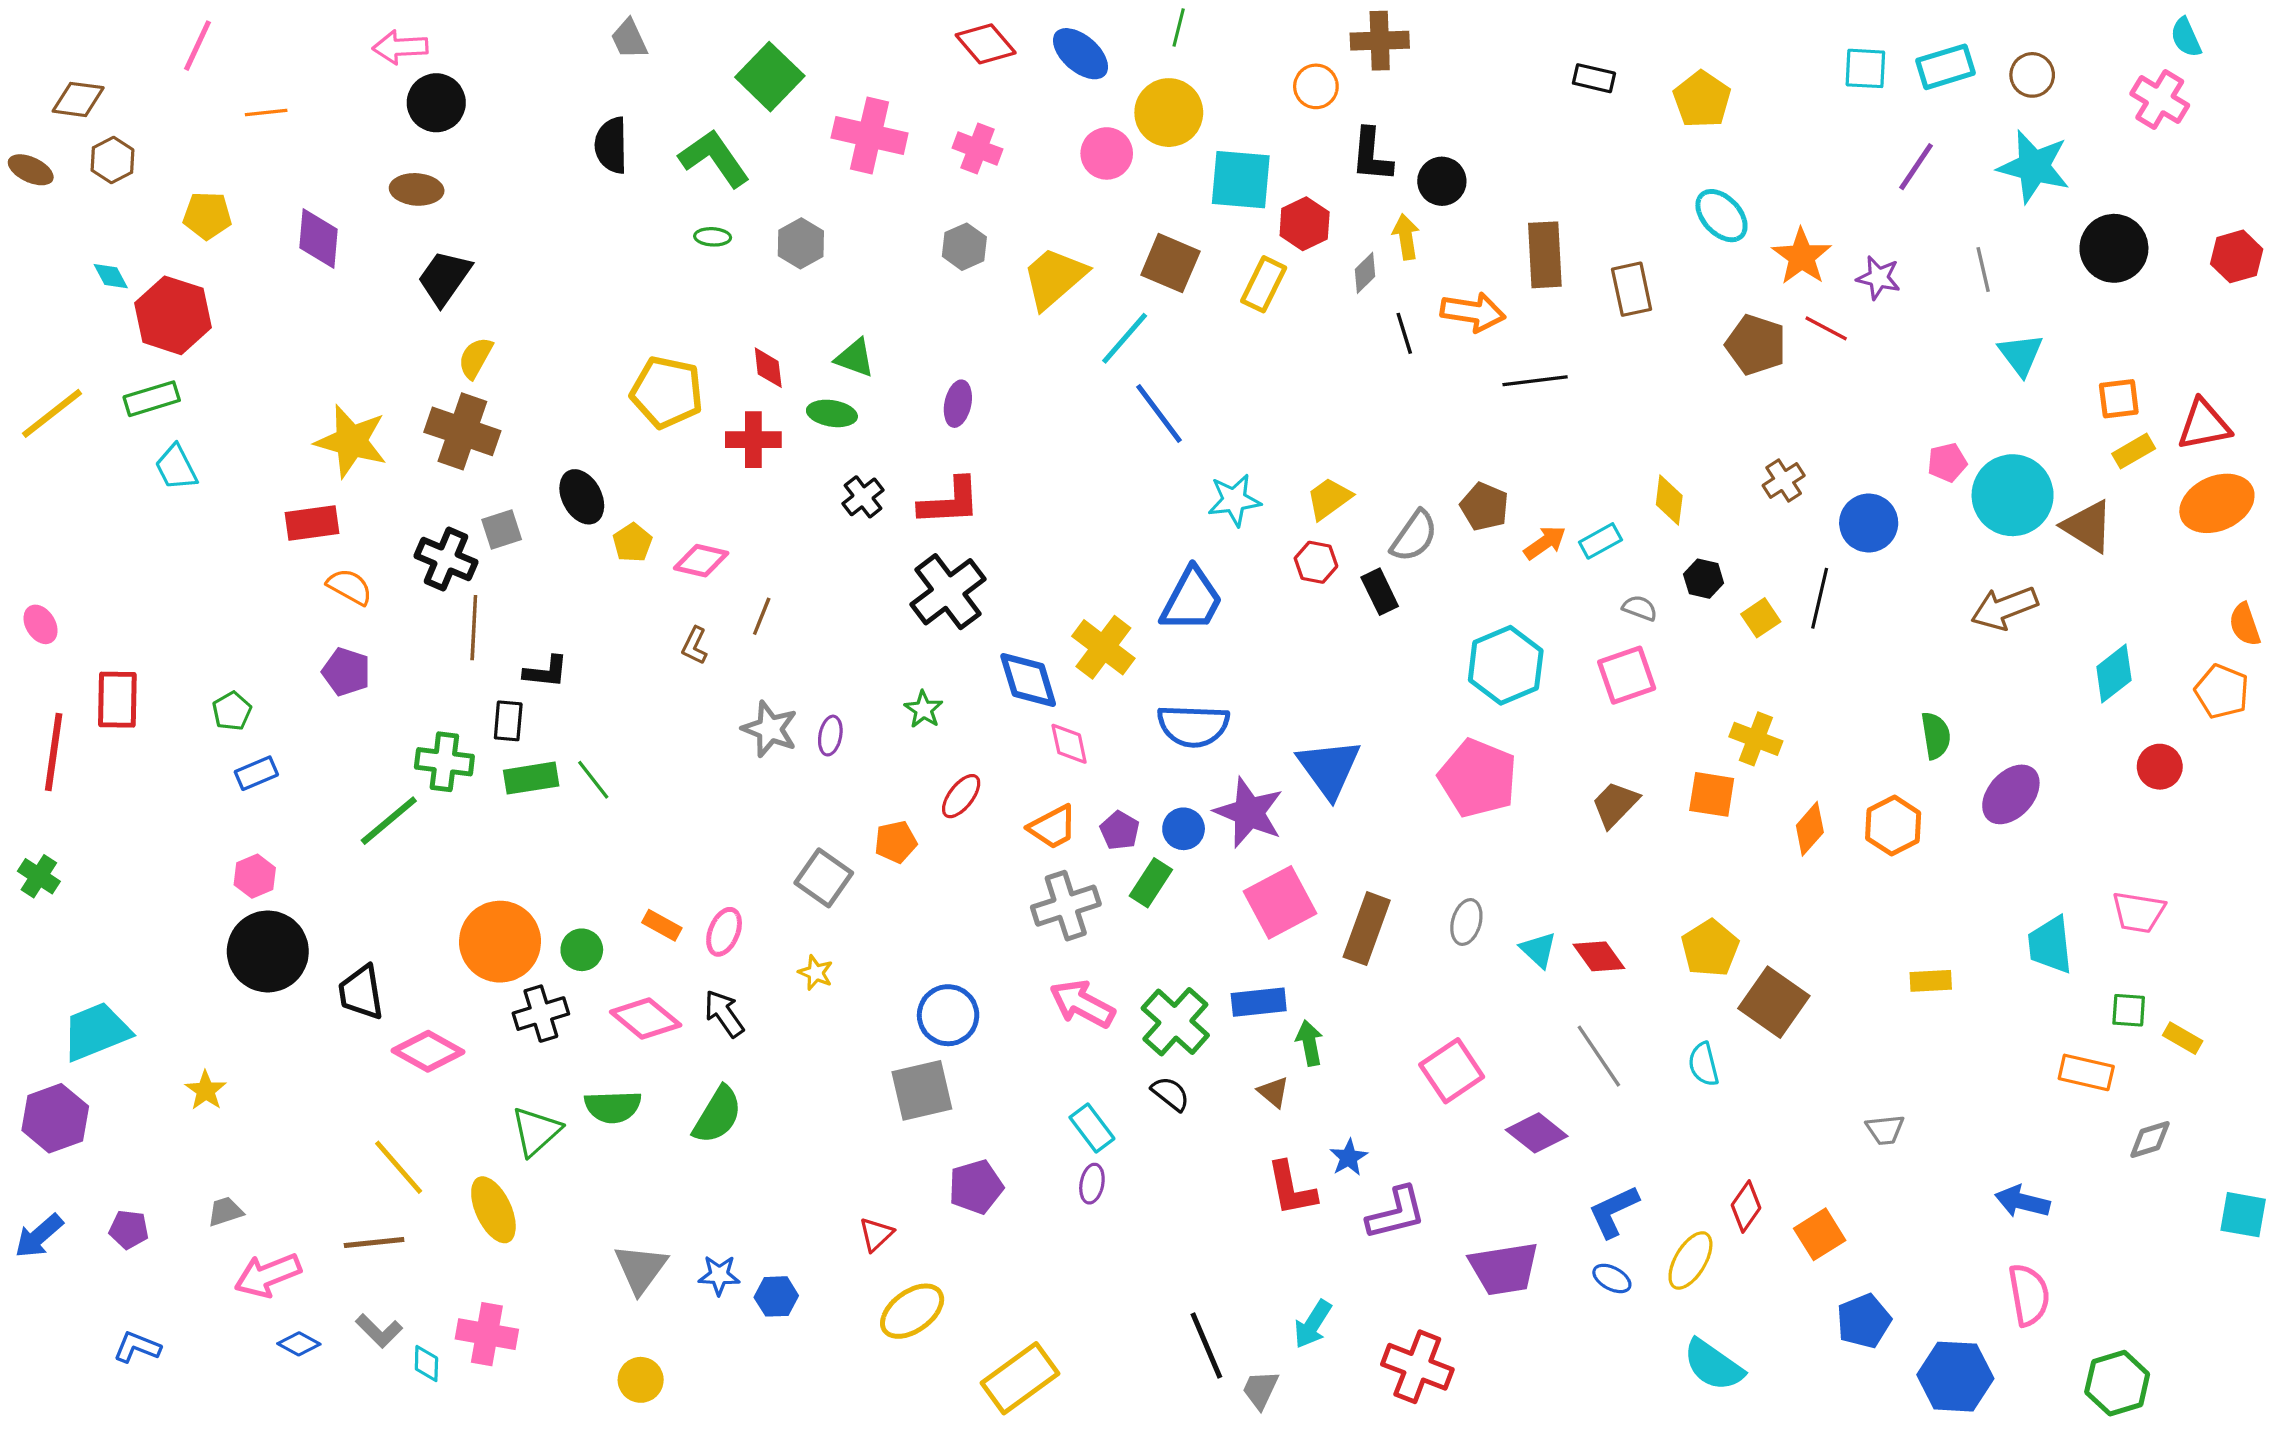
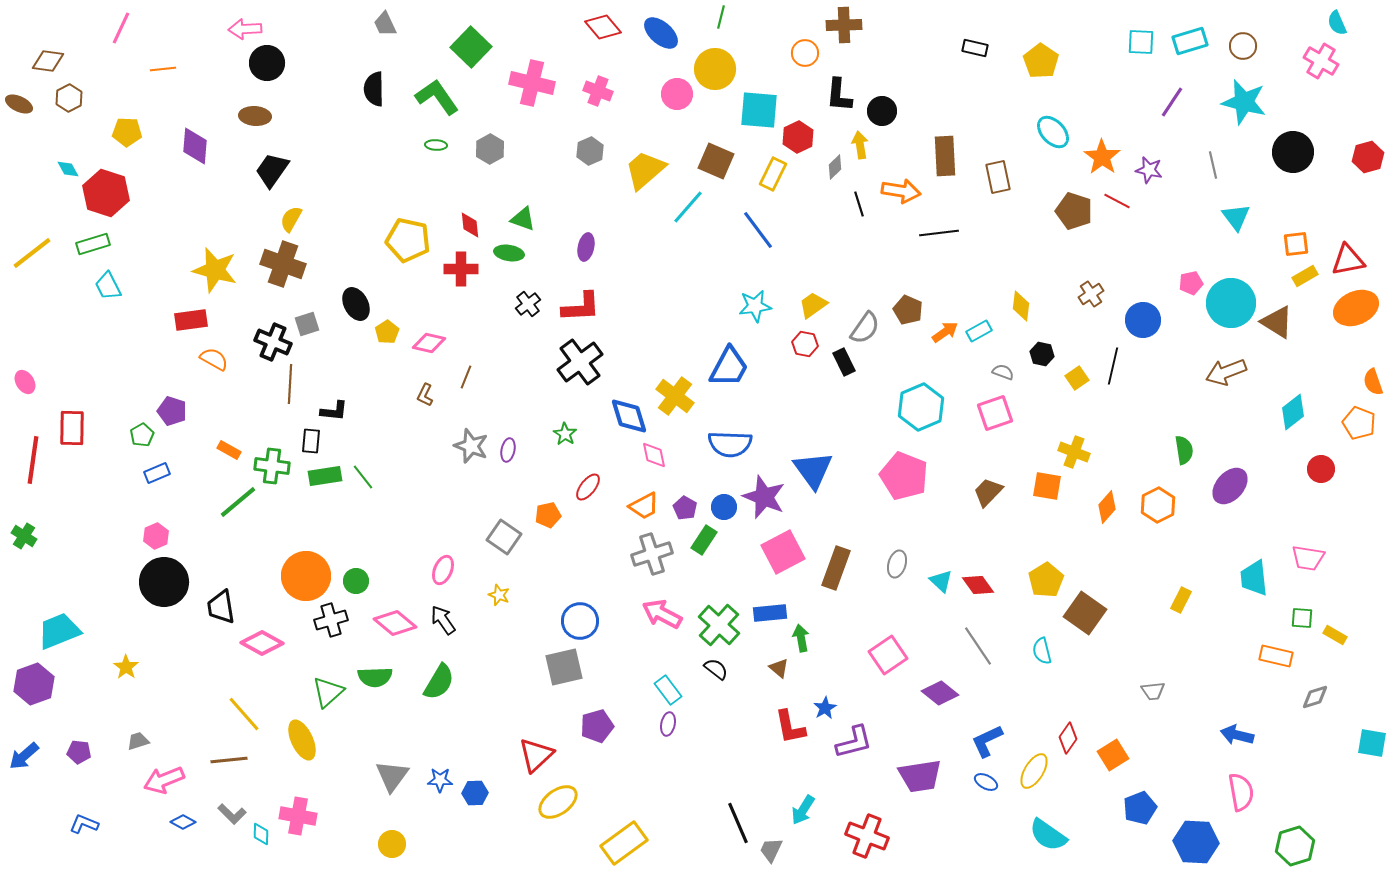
blue line: (1159, 413) -> (758, 230), moved
purple pentagon: (346, 672) -> (172, 411), moved
orange rectangle: (662, 925) -> (229, 450), moved
yellow rectangle: (1931, 981) -> (1181, 600), turned -60
red triangle: (876, 1234) -> (536, 755), size x1.6

